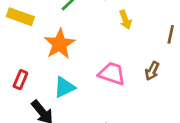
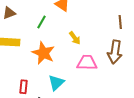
yellow arrow: (125, 20) -> (75, 38), moved
brown arrow: (152, 71) -> (115, 52), size x1.6

